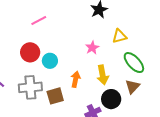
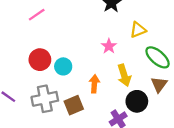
pink line: (39, 21) -> (37, 15), moved

